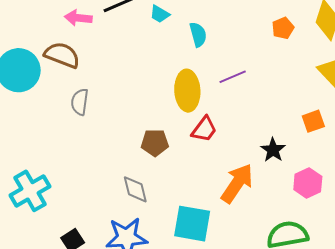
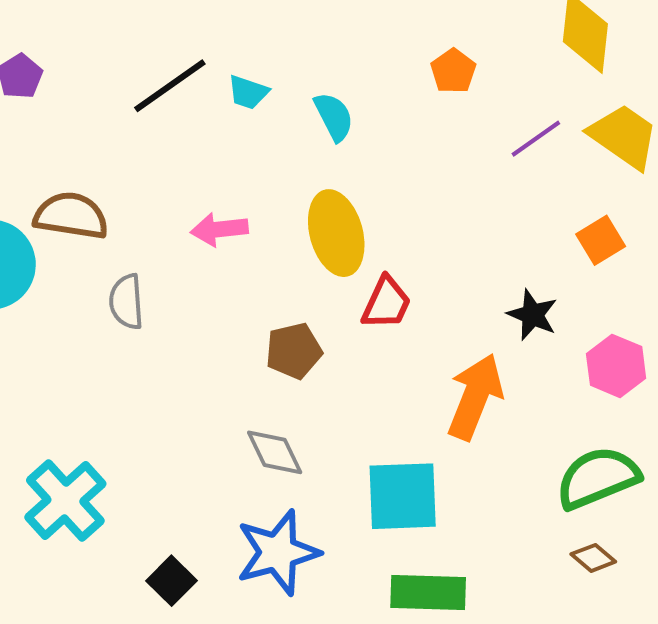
pink arrow: (78, 18) -> (219, 229), moved
orange pentagon: (283, 28) -> (453, 71), moved
purple line: (233, 77) -> (536, 139), moved

